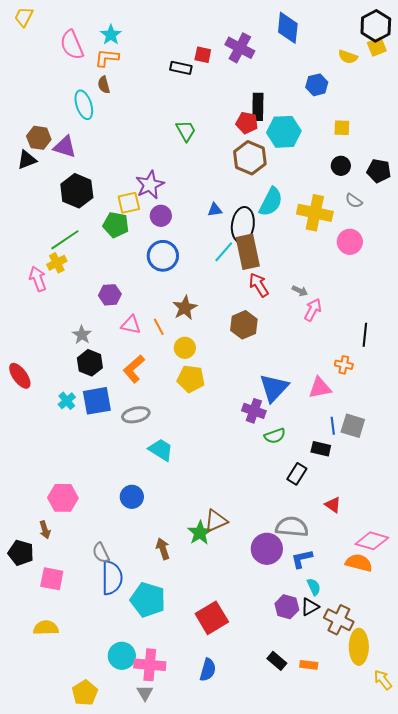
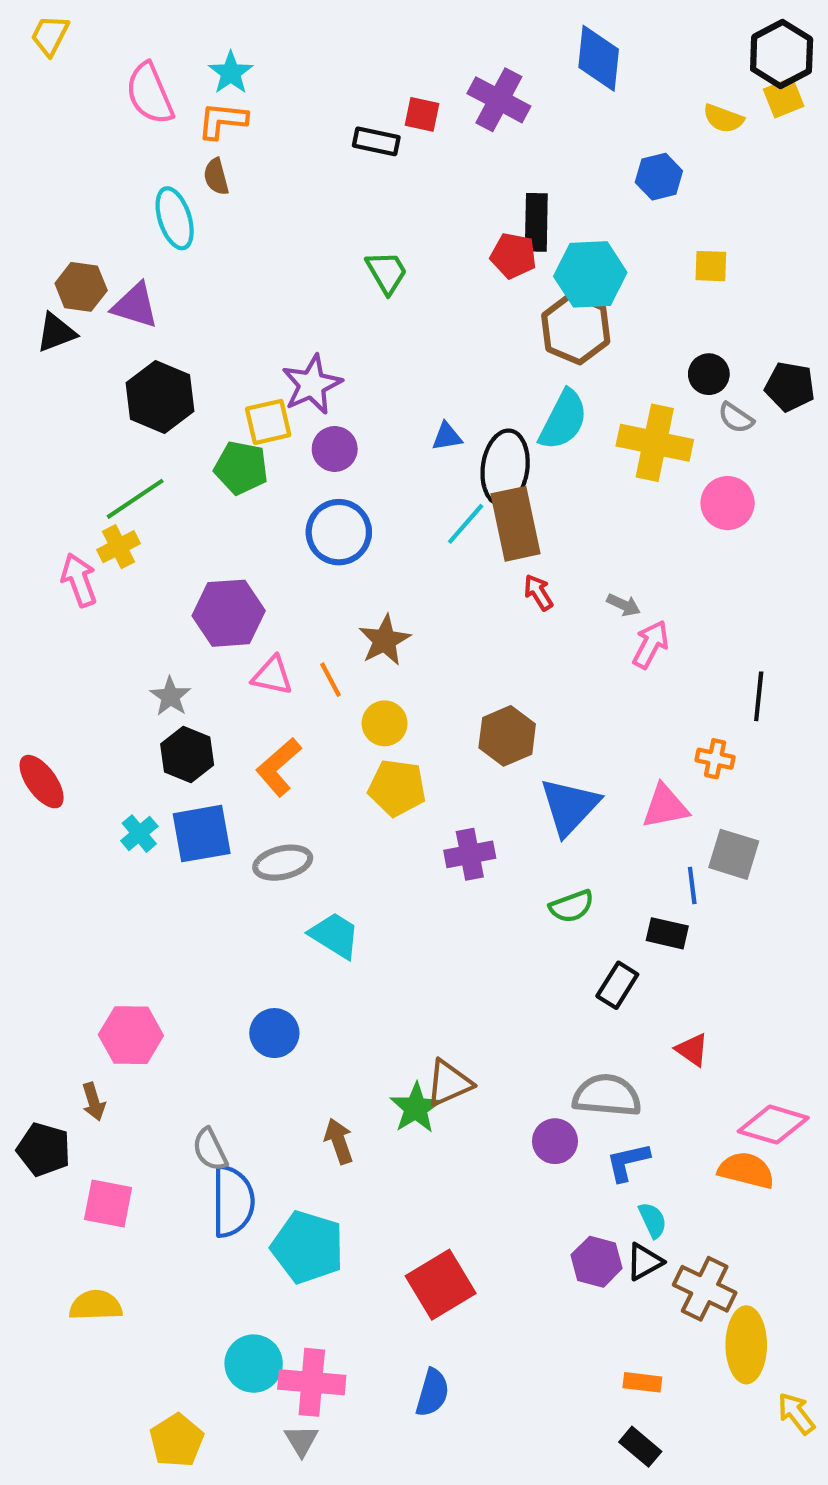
brown hexagon: (250, 158) -> (576, 328), moved
black circle: (341, 166) -> (709, 374), moved
black pentagon: (379, 171) -> (790, 387), moved
red arrow: (259, 285) -> (538, 592), size x0.7
purple hexagon: (110, 295) -> (229, 613), size x1.5
brown hexagon: (244, 325) -> (507, 736), moved
purple cross: (254, 411) -> (470, 854), moved, turned -30
gray square: (353, 426) -> (734, 854), moved
purple circle: (267, 549) -> (555, 1141), size x0.7
black rectangle: (277, 661) -> (640, 1447), moved

